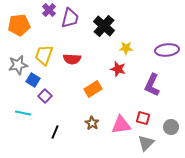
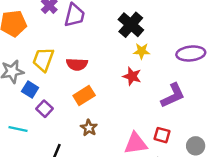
black cross: (104, 26) -> (131, 25), moved
purple L-shape: (152, 85) -> (173, 95), turned -140
orange rectangle: (93, 89) -> (84, 95), moved
brown star: (92, 123) -> (89, 128), moved

